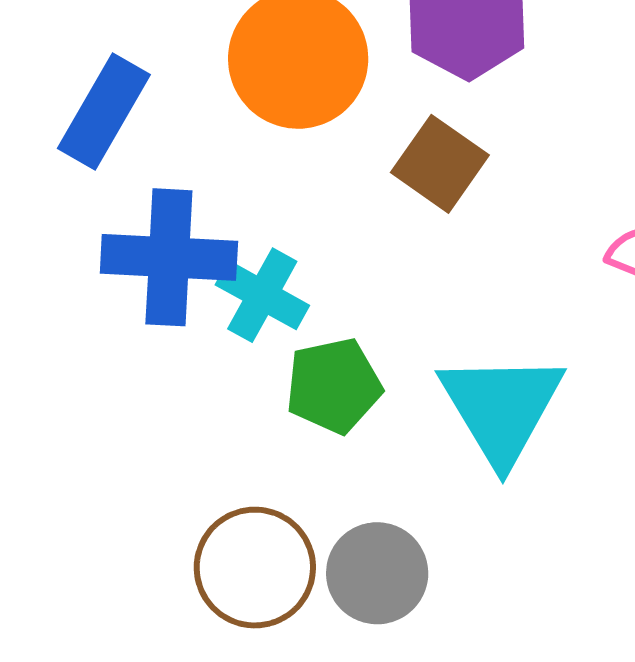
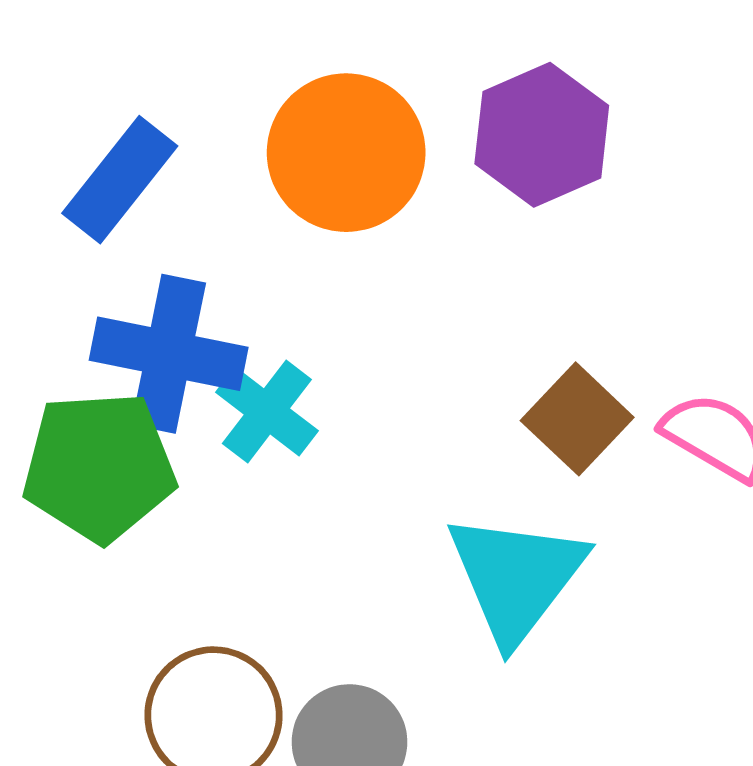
brown square: (440, 164) -> (577, 419), moved
green pentagon: (334, 386) -> (99, 467), moved, size x1.4

